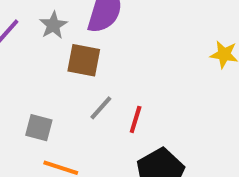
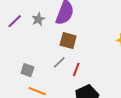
brown square: (84, 60) -> (68, 41), moved

